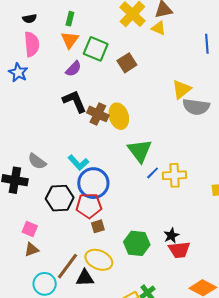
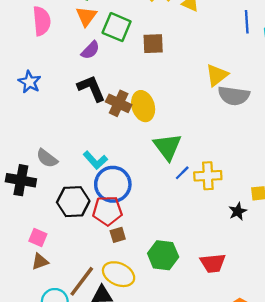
brown square: (127, 63) -> (153, 44), turned 30
blue star: (18, 72) -> (30, 82), moved
black star: (171, 236) -> (238, 211), moved

